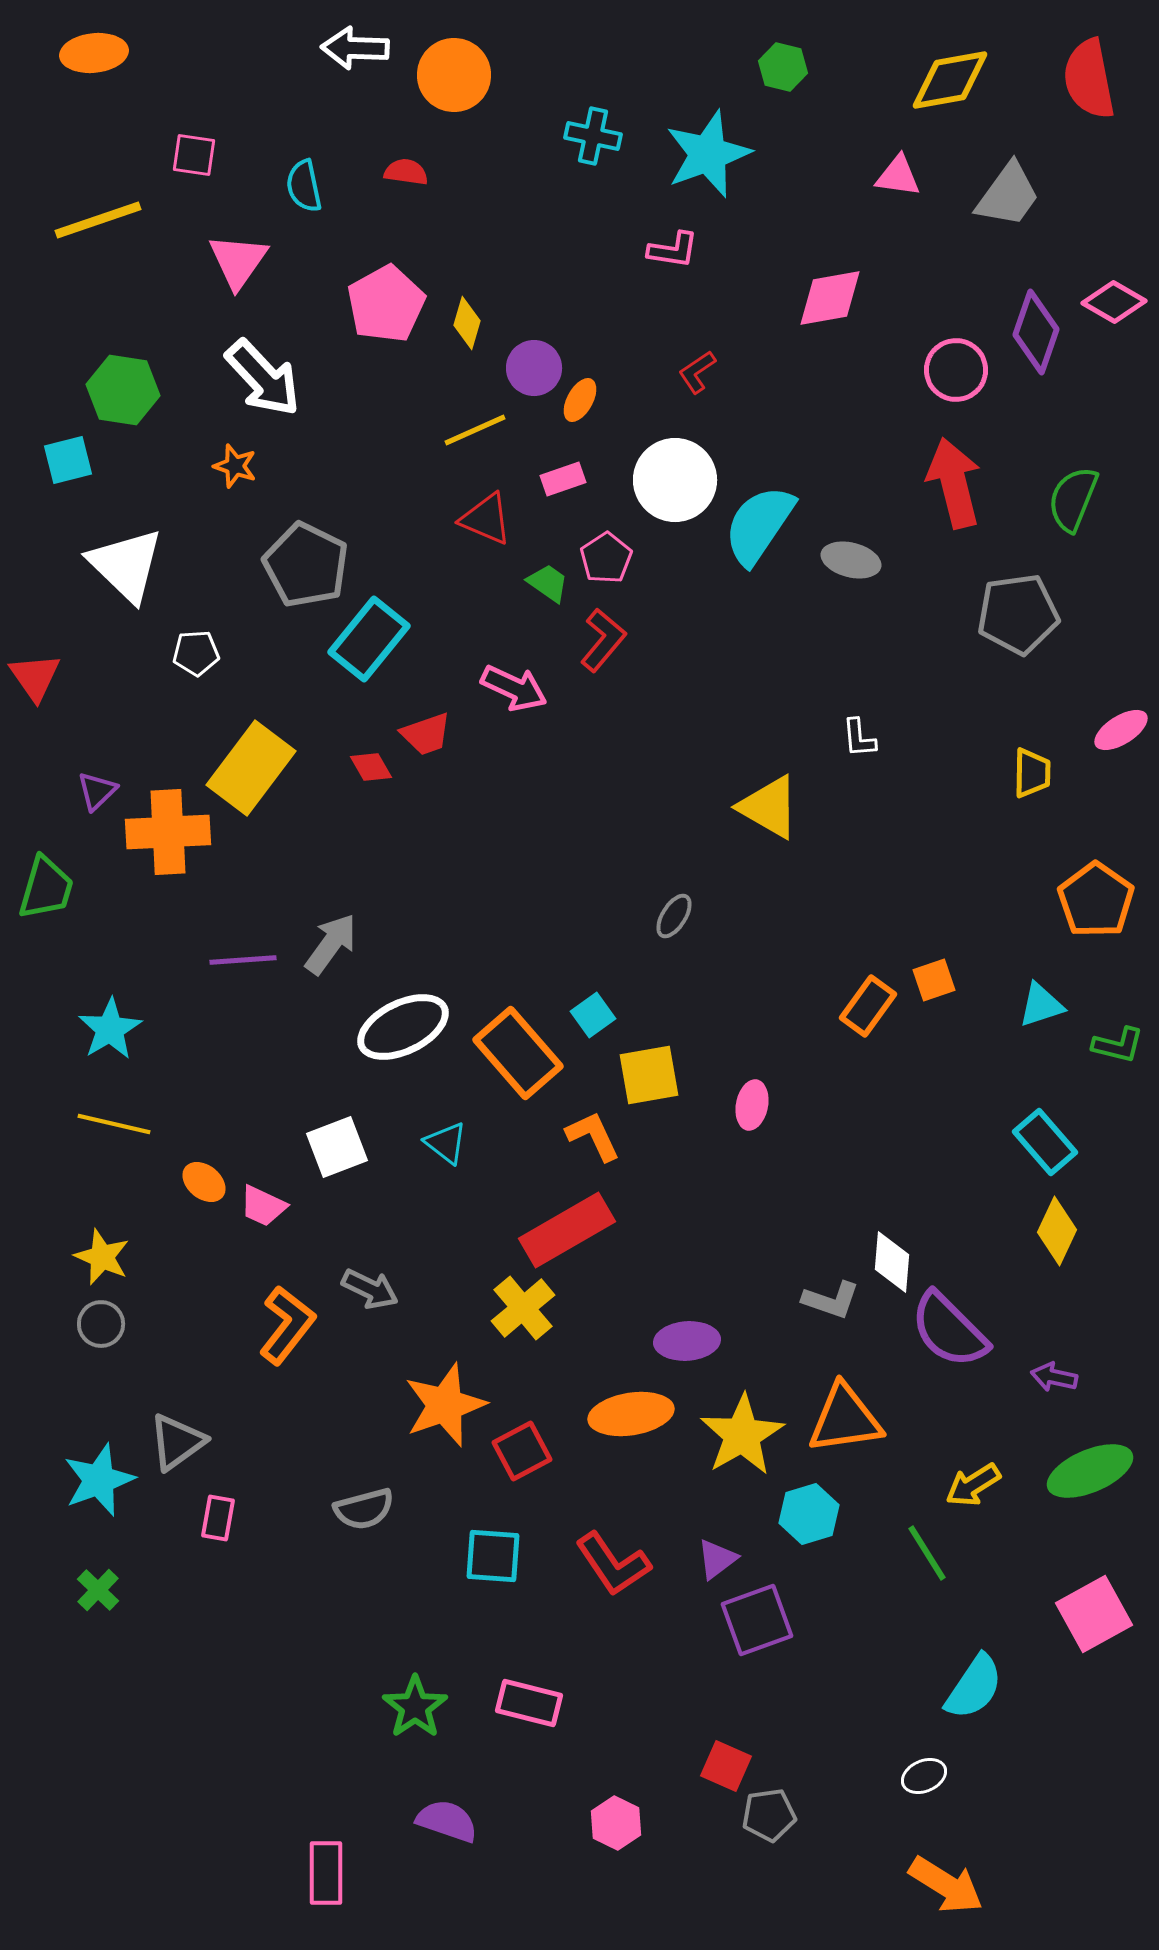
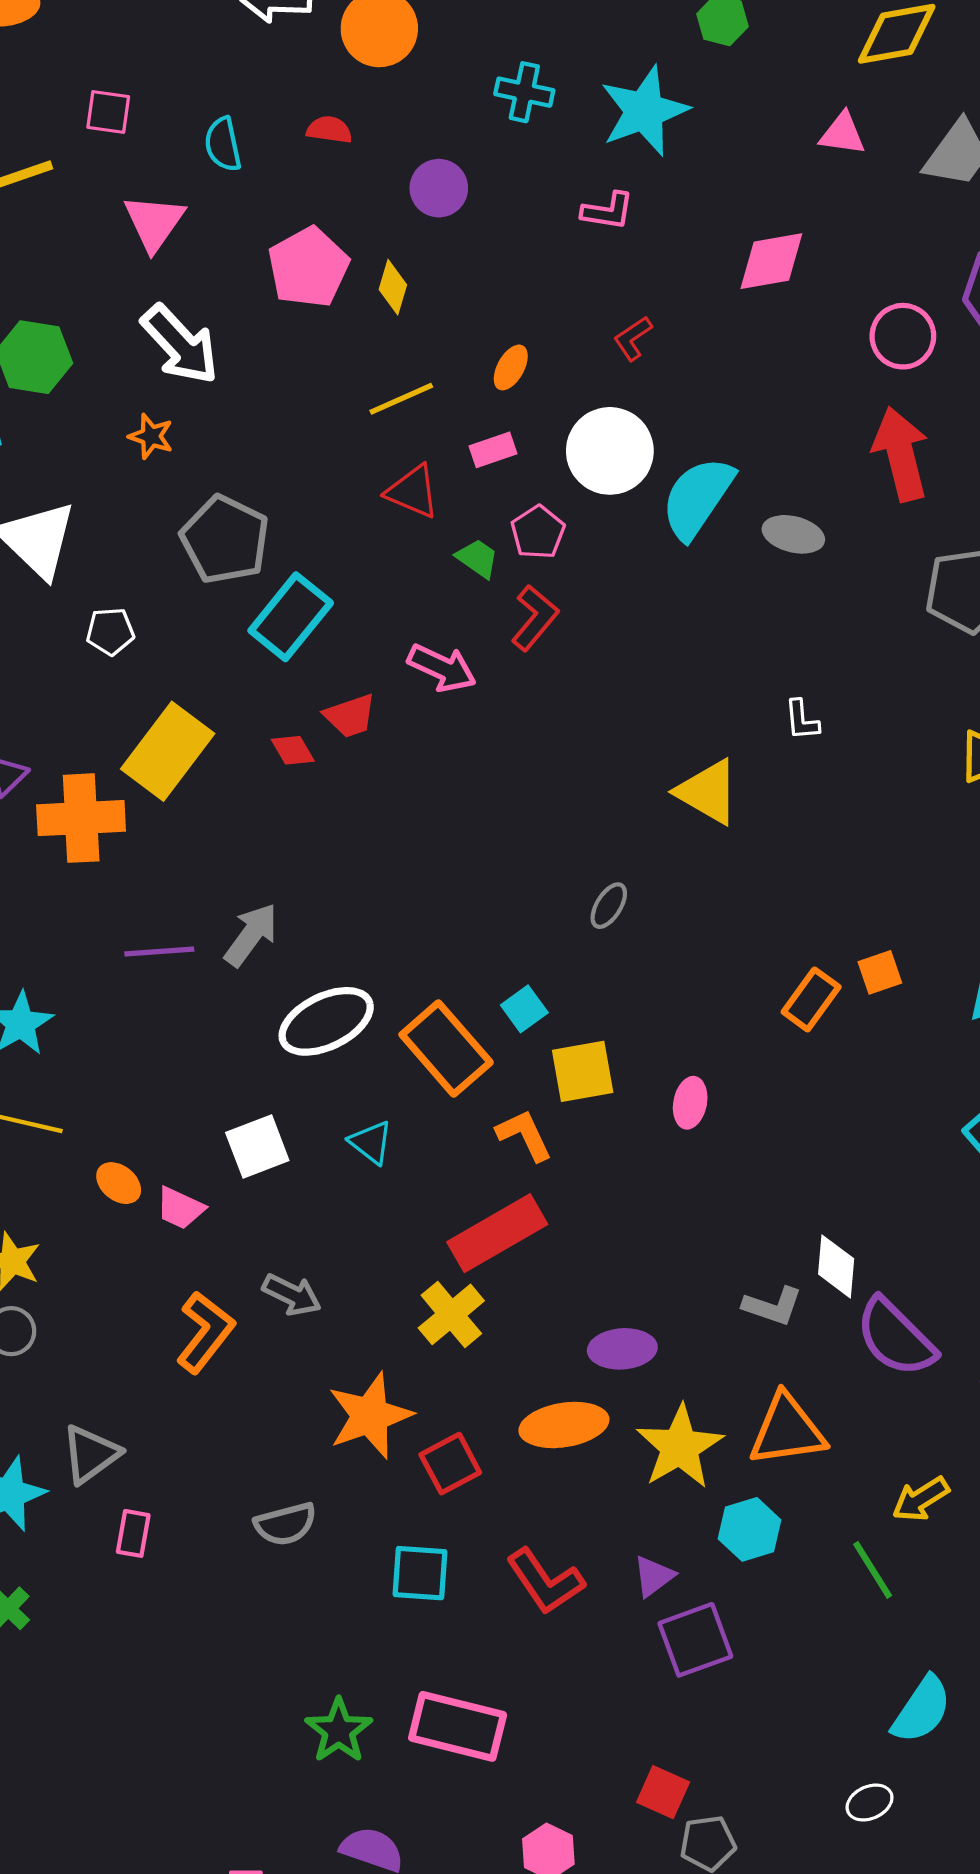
purple circle: (534, 368) -> (439, 188), moved
pink rectangle: (529, 1703) -> (458, 1726), size x1.4

